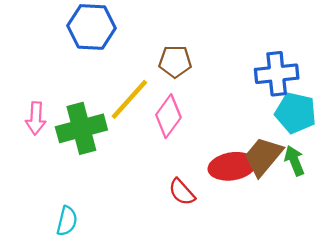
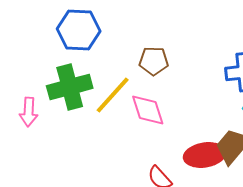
pink diamond: (168, 116) -> (148, 110), turned -54
green cross: (81, 128) -> (70, 87), moved

